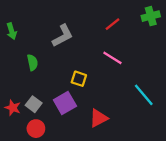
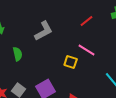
yellow square: (79, 79) -> (71, 62), moved

